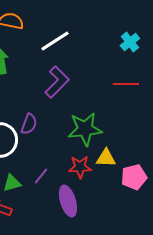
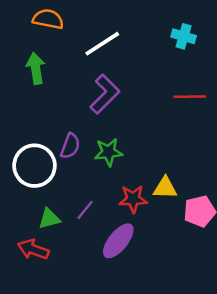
cyan cross: (130, 42) -> (184, 36), moved, turned -36
green star: (85, 129) -> (108, 152), moved, size x0.7
purple ellipse: (68, 201) -> (118, 241), turned 56

